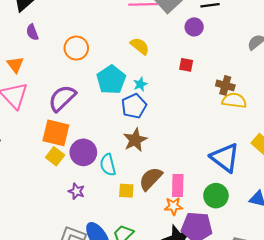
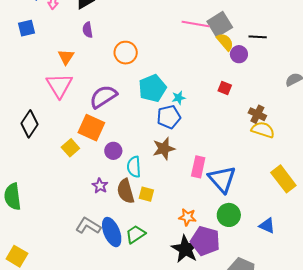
yellow semicircle: (140, 46) -> (225, 42), moved
purple circle: (83, 152) -> (113, 151), size x0.7
yellow square: (55, 156) -> (70, 148), moved
blue triangle: (225, 158) -> (222, 179), moved
brown semicircle: (151, 179) -> (126, 191), moved, turned -70
pink rectangle: (178, 186) -> (198, 167), moved

